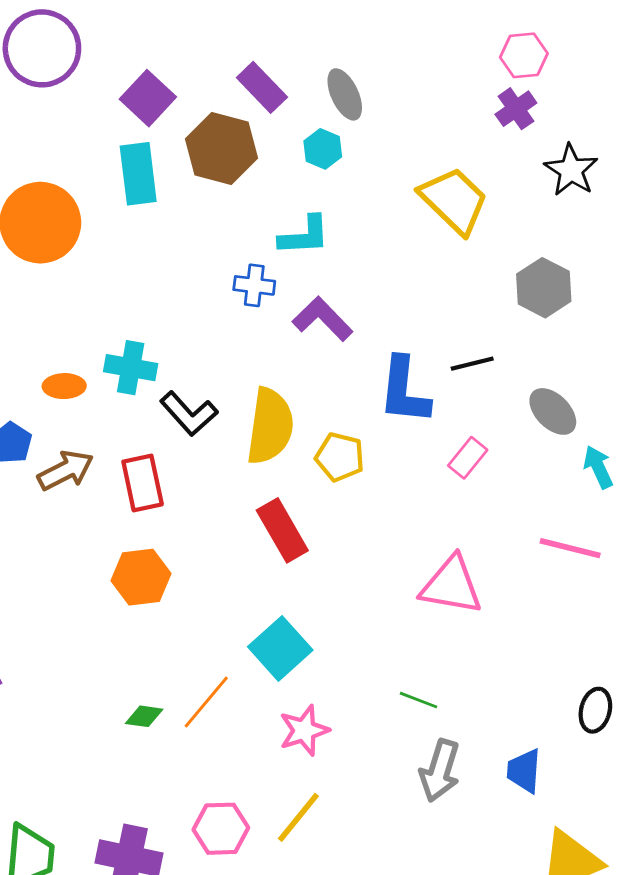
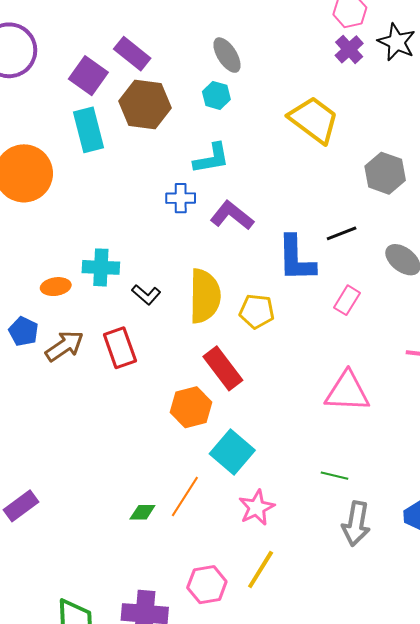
purple rectangle: (262, 87) -> (132, 54), moved
black star: (571, 170) -> (397, 42), moved
black L-shape: (189, 414) -> (146, 295), size x0.7
orange hexagon: (141, 577) -> (191, 407), moved

